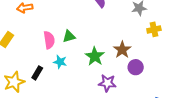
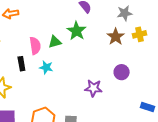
brown star: (122, 50) -> (116, 37), moved
green star: (95, 56) -> (77, 31), moved
black rectangle: (37, 73) -> (21, 64), moved, turned -40

